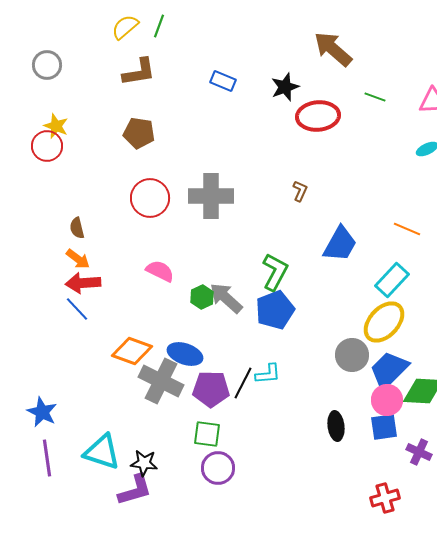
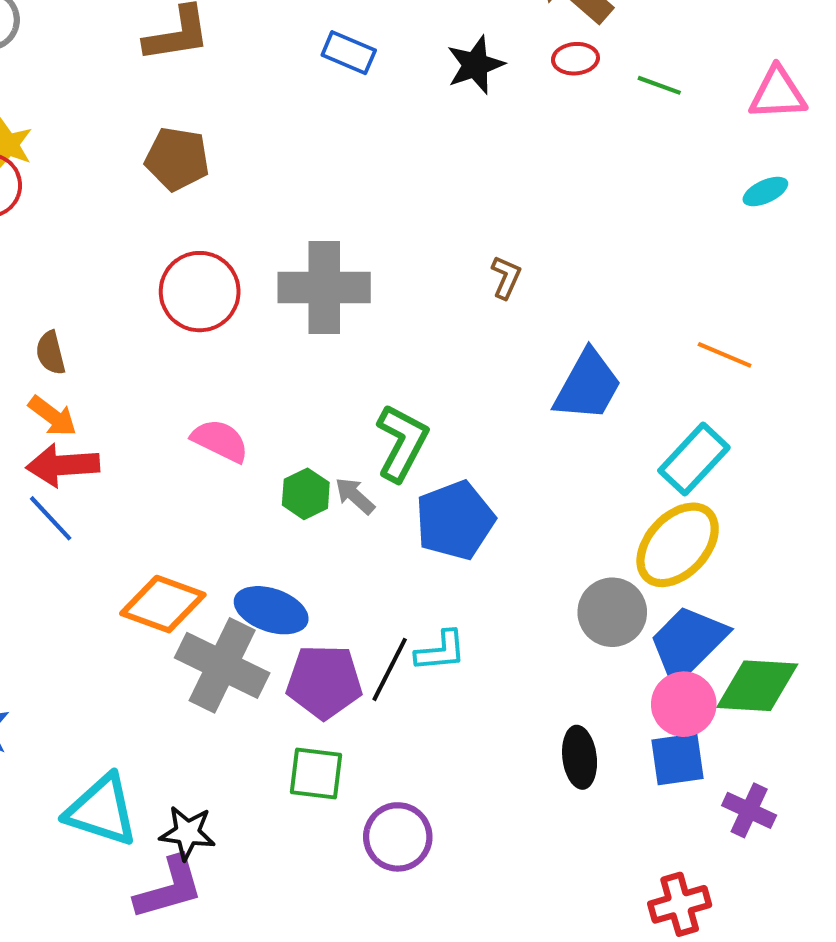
red ellipse: (318, 116) -> (575, 59), moved, size x0.5
green L-shape: (275, 272) -> (402, 443), moved
gray arrow: (226, 298) -> (355, 496), size x0.6
purple circle: (218, 468) -> (398, 837), moved

